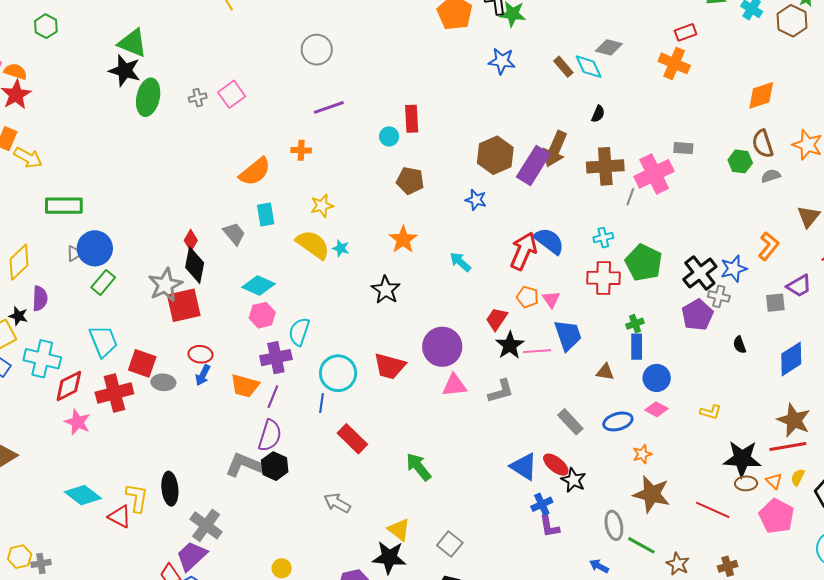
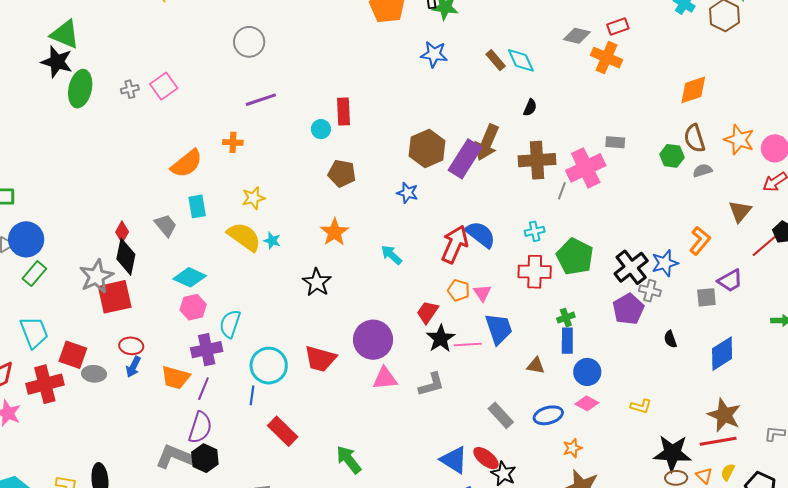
gray diamond: (609, 47) -> (577, 36), moved

